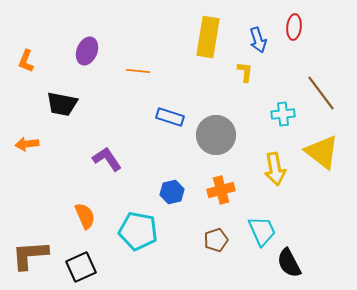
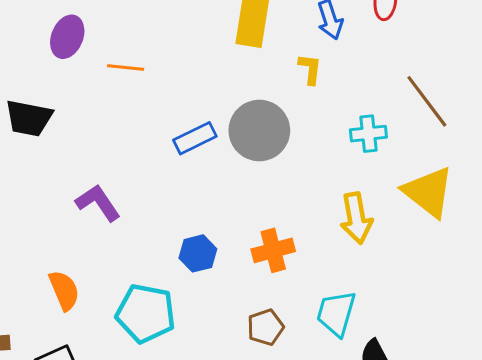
orange line: (138, 71) -> (126, 67), moved
blue rectangle: (170, 117) -> (195, 138), turned -44
gray circle: (216, 135) -> (259, 130), moved
cyan trapezoid: (262, 231) -> (336, 313), turned -140

